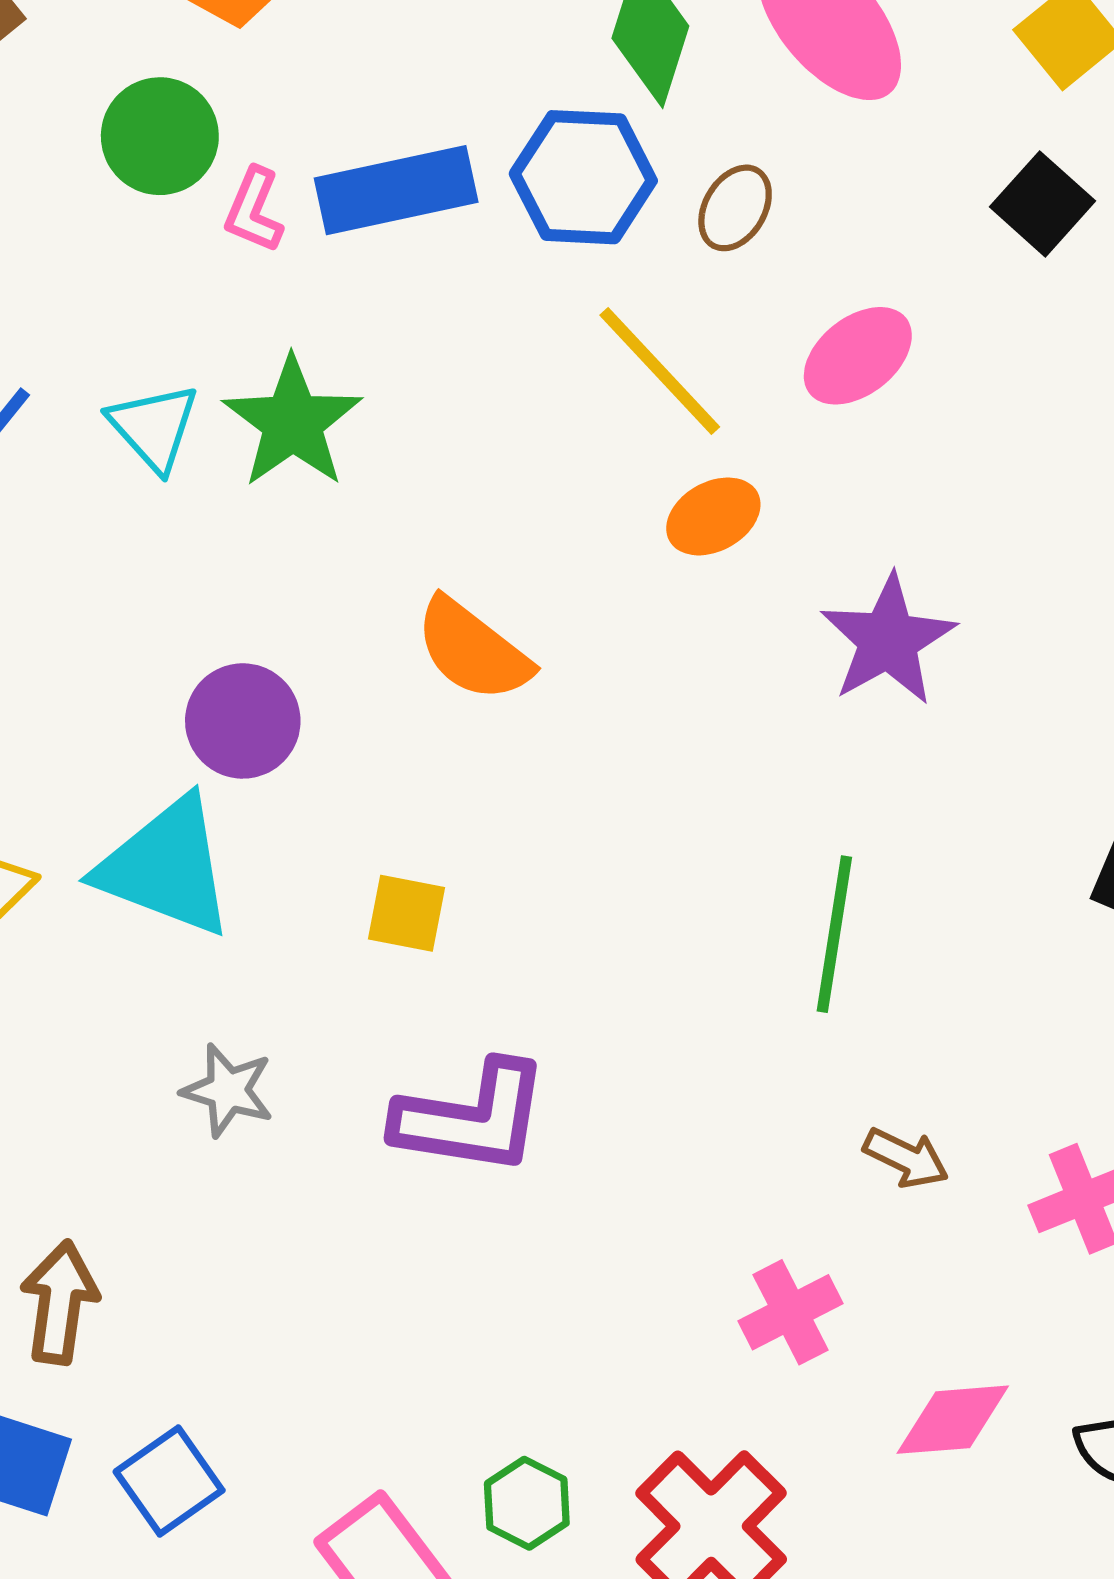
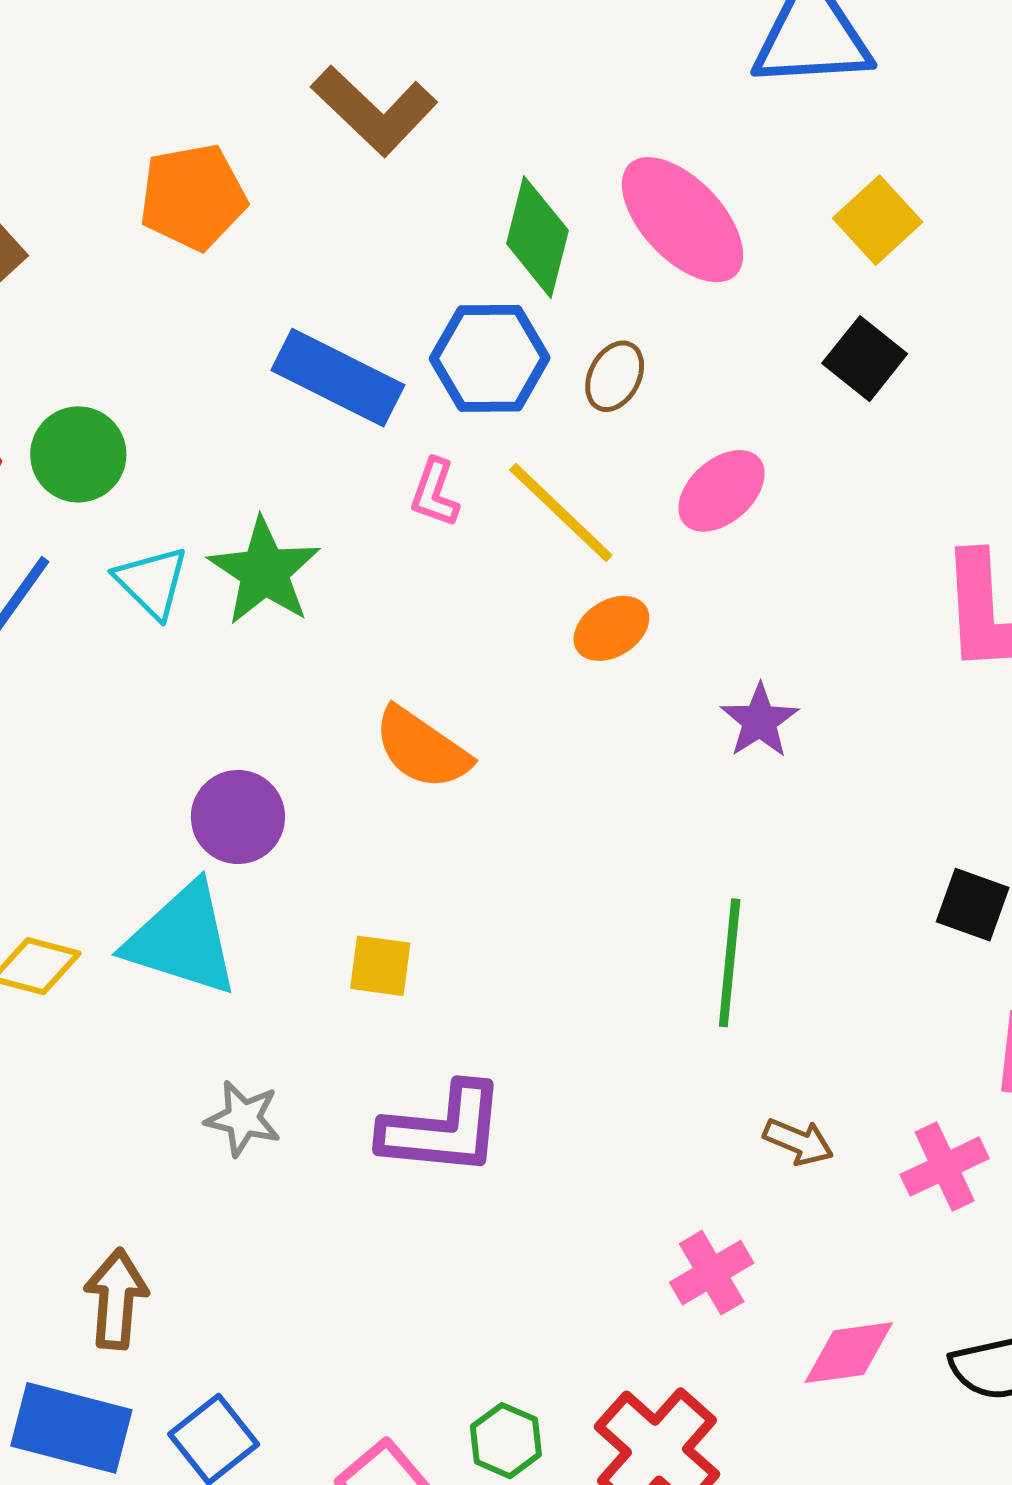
green circle: (160, 136) -> (78, 454), moved
blue rectangle: (396, 190) -> (338, 378), turned 42
pink L-shape: (254, 210) -> (435, 493), moved
purple star: (888, 640) -> (760, 721), size x0.7

